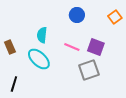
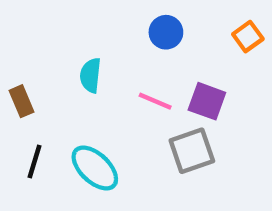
cyan ellipse: (39, 59) -> (95, 168), moved
black line: (14, 84) -> (34, 162), moved

